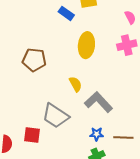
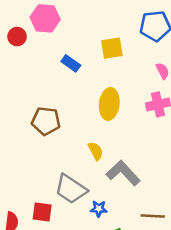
blue rectangle: (66, 13) -> (71, 63), moved
blue star: (97, 134) -> (99, 209), moved

